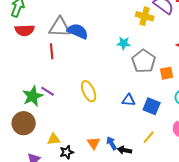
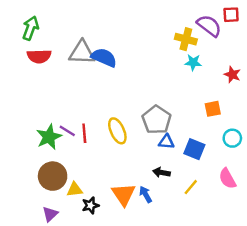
cyan star: (124, 43) -> (193, 62), moved
red line: (52, 51) -> (84, 133), moved
gray pentagon: (144, 61) -> (157, 120), moved
brown circle: (24, 123) -> (53, 176), moved
orange triangle: (94, 143) -> (123, 194), size x1.5
black arrow: (125, 150) -> (161, 172), moved

